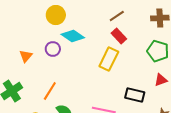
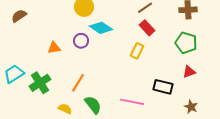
orange triangle: (26, 56) -> (54, 48), turned 40
yellow rectangle: (109, 59) -> (137, 51), size x0.7

